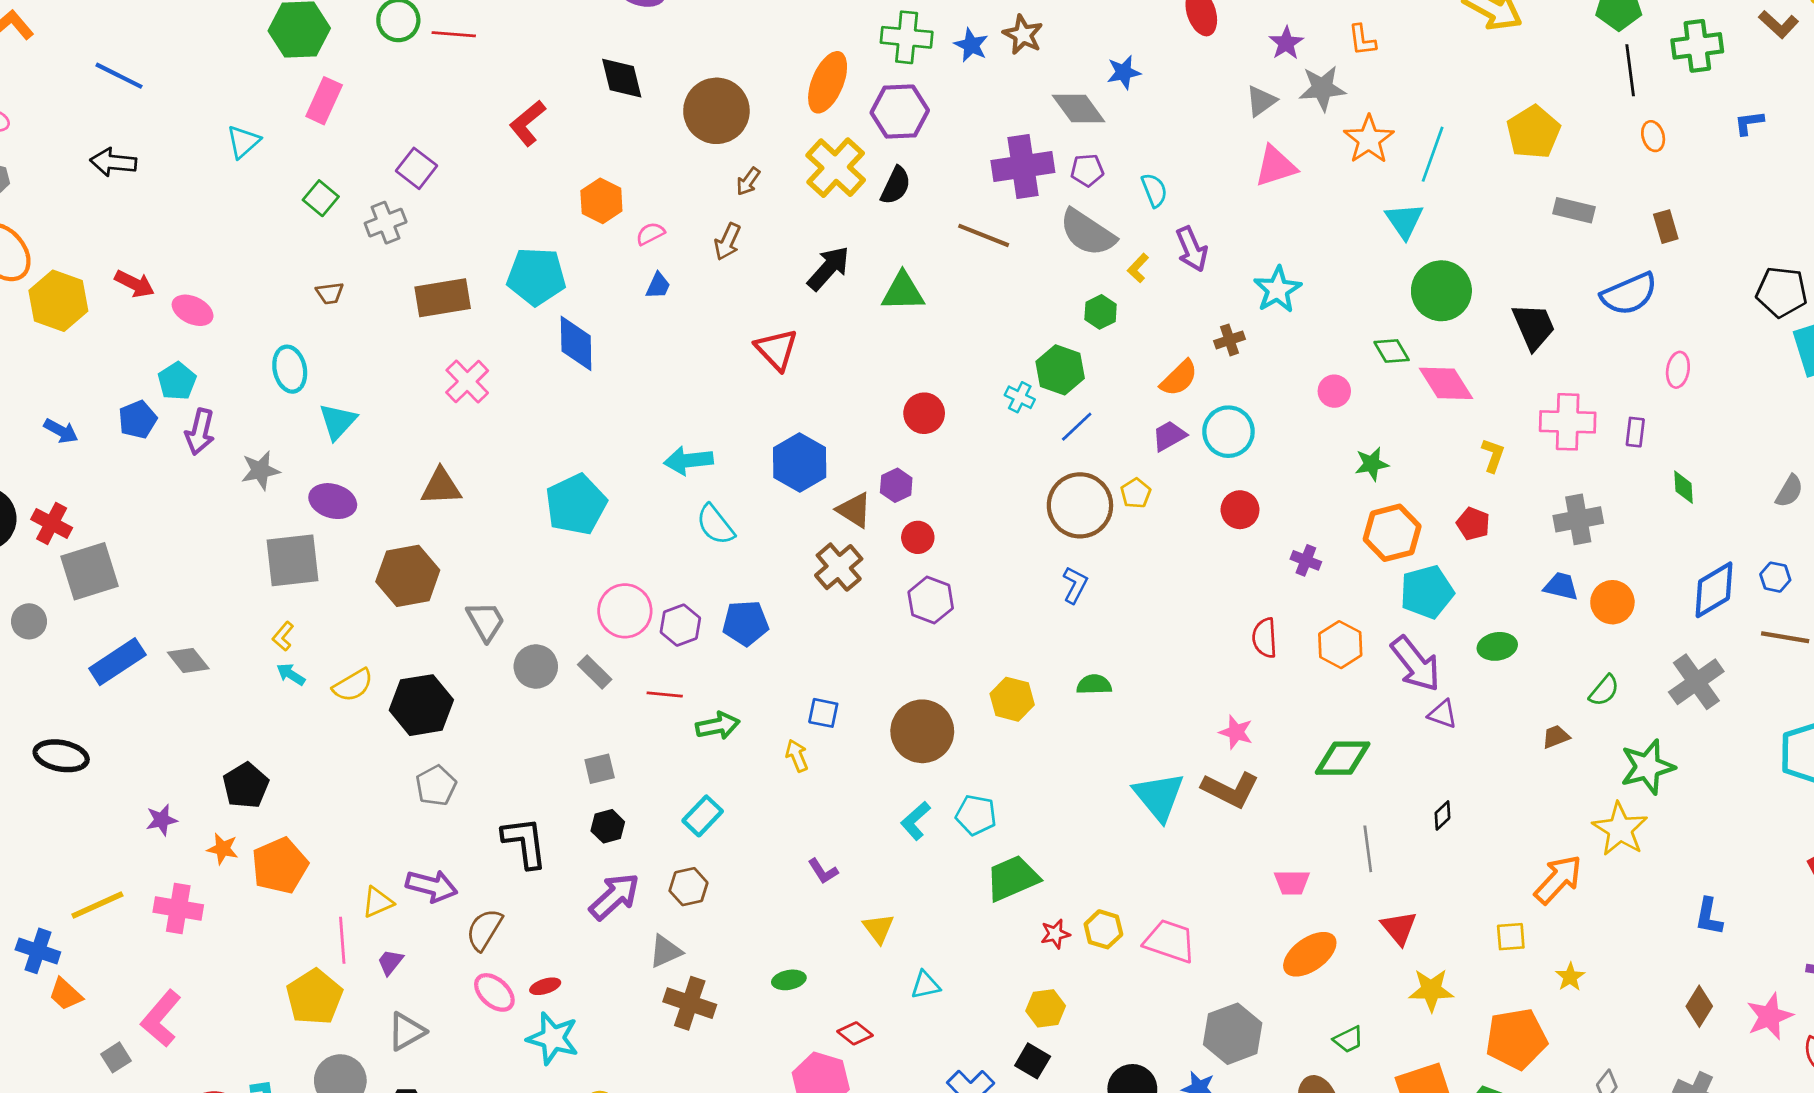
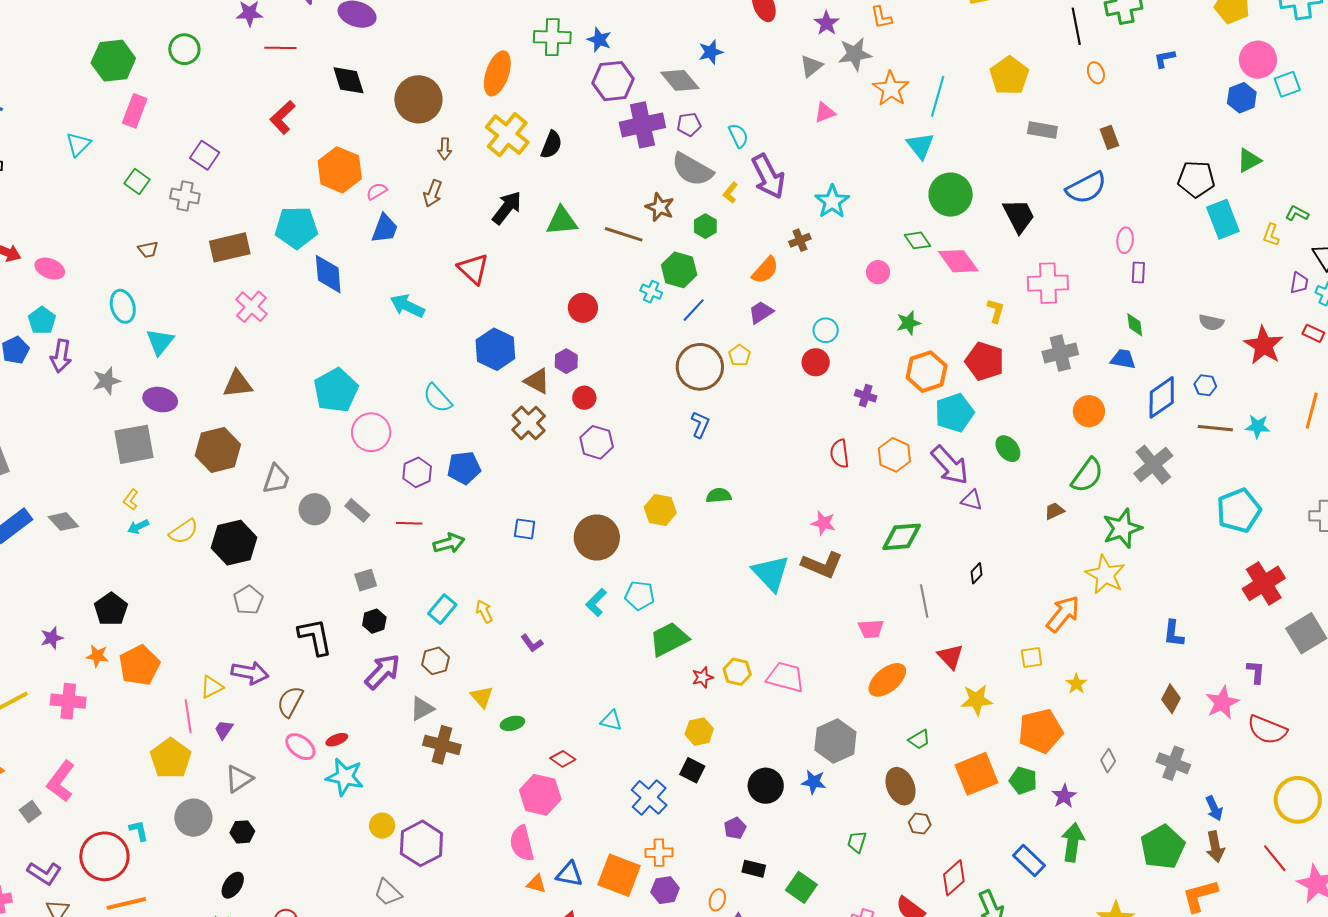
red line: (454, 34) -> (280, 48), moved
brown star: (1023, 35) -> (660, 207), moved
purple hexagon: (900, 112) -> (613, 81), moved
pink triangle: (1276, 166) -> (825, 113), size x0.7
brown arrow: (748, 181) -> (445, 149), turned -30
orange hexagon: (601, 201) -> (340, 170), size x1.4
gray cross: (386, 223) -> (185, 196), turned 36
brown line: (984, 235) -> (624, 234), moved
purple arrow: (1192, 249) -> (768, 176), size x1.4
blue trapezoid: (658, 286) -> (385, 228), size x1.5
cyan circle: (1228, 432) -> (826, 330), moved, size x0.7
purple rectangle: (1635, 432) -> (1138, 272), moved
cyan arrow: (688, 461) -> (407, 306), moved, turned 36
gray semicircle: (1789, 491) -> (1211, 322), turned 75
red pentagon: (1473, 524) -> (985, 361), size x1.6
blue trapezoid: (1561, 586) -> (1123, 359), moved
pink circle: (625, 611) -> (371, 432), moved
gray trapezoid: (486, 621) -> (276, 479), turned 52
green ellipse: (1497, 646) -> (1008, 449), turned 64
cyan arrow: (291, 674) -> (138, 527), turned -55
green semicircle: (1604, 690) -> (1087, 475), size x1.5
yellow arrow: (797, 756) -> (484, 611), moved
yellow triangle: (878, 928) -> (482, 697), moved
cyan triangle: (925, 985) -> (611, 721), turned 30

